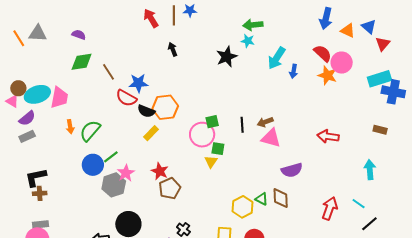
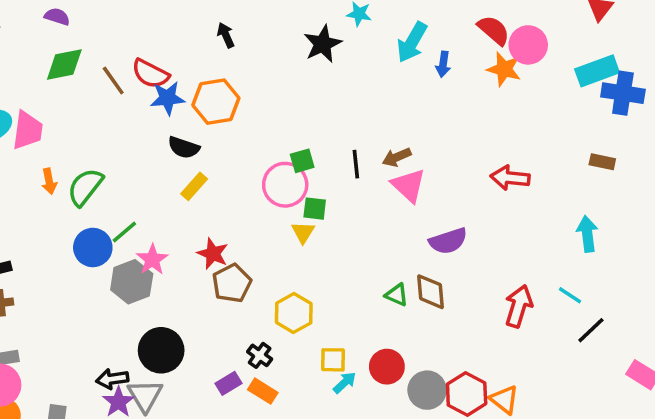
red semicircle: (126, 98) -> (150, 74), moved
orange hexagon: (165, 107) -> (216, 102), moved
pink triangle: (271, 138) -> (409, 185), turned 30
yellow hexagon: (243, 207) -> (294, 313), moved

